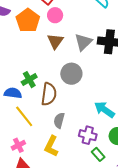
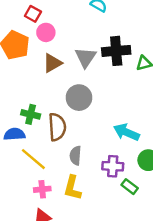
brown triangle: (55, 41) -> (52, 63), turned 36
green cross: (29, 80) -> (31, 114), turned -35
pink cross: (18, 145) -> (42, 189), moved, turned 32

